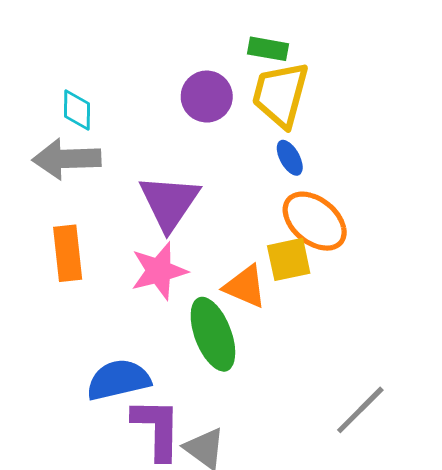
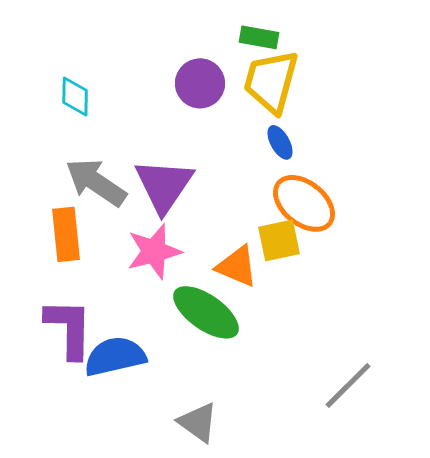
gray arrow: (67, 159) -> (96, 182), moved, turned 36
green ellipse: (213, 334) -> (206, 312), turned -34
purple L-shape: (157, 429) -> (69, 328), moved

